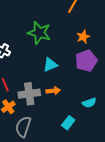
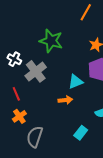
cyan triangle: (50, 65) -> (76, 82), moved
gray cross: (29, 94) -> (36, 71), moved, turned -30

